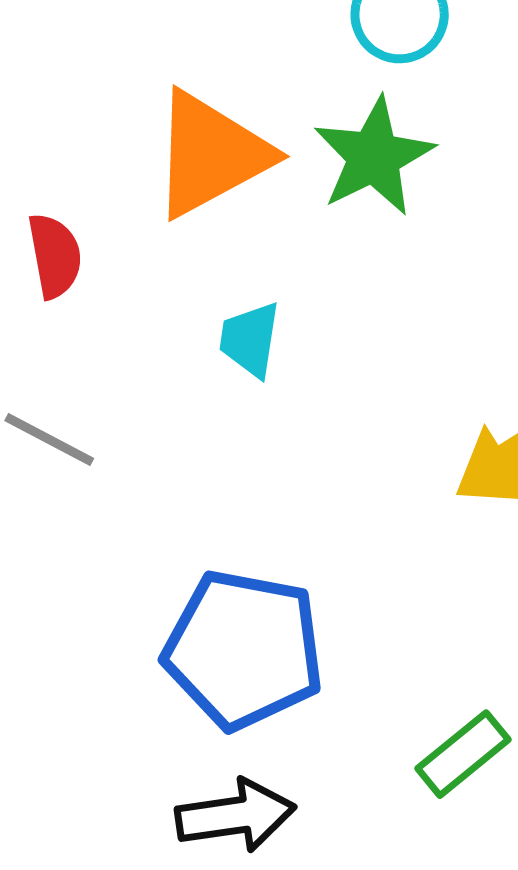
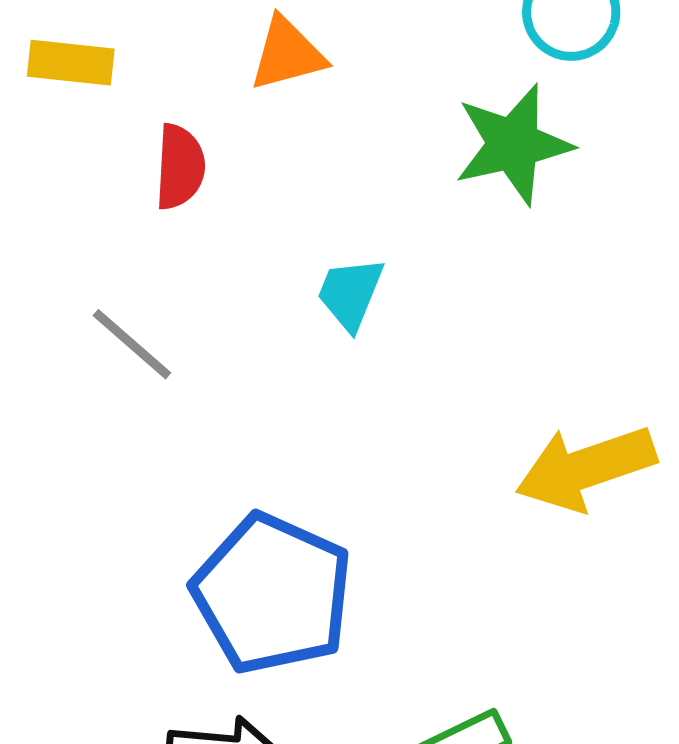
orange triangle: (211, 154) -> (287, 54), moved, size x0.6

